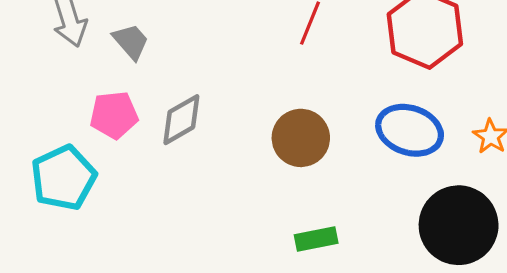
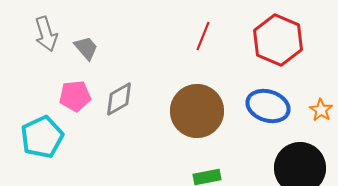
brown circle: (301, 138) -> (197, 111), size x1.4

